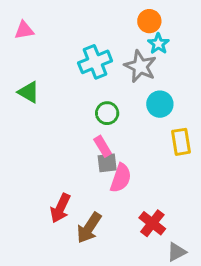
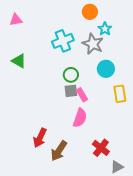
orange circle: (149, 21) -> (90, 12), moved
pink rectangle: (103, 146) -> (82, 95), moved
gray square: (107, 163) -> (71, 91), moved

